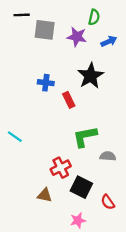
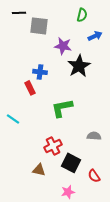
purple star: (77, 37) -> (63, 46), moved
red rectangle: (69, 100) -> (30, 88), moved
green L-shape: (85, 137) -> (62, 108), moved

